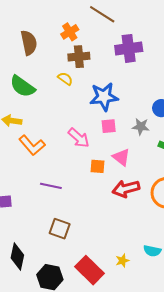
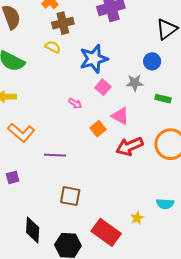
pink square: (109, 126) -> (103, 87), turned -35
pink arrow: (79, 138) -> (75, 103), size x0.6
orange L-shape: (32, 145) -> (21, 133), moved
orange square: (98, 166) -> (98, 129), turned -35

